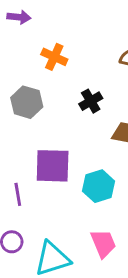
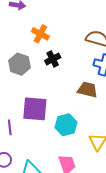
black cross: (91, 101) -> (53, 59), moved

